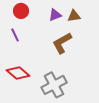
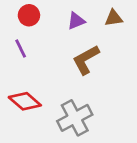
brown triangle: (74, 16) -> (114, 18), moved

